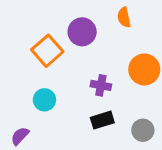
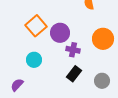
purple circle: (82, 32) -> (60, 33), moved
black rectangle: (102, 120) -> (74, 74), turned -35

